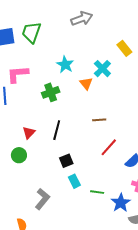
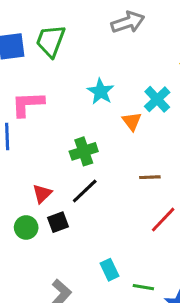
green cross: (51, 92) -> (84, 151), moved
black line: (57, 130) -> (85, 191), turned 30
black square: (66, 161) -> (58, 222), moved

